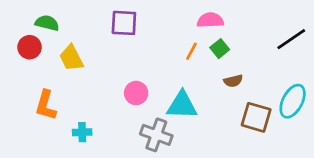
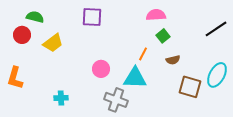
orange line: (191, 51) -> (143, 54), moved
yellow trapezoid: (71, 58) -> (53, 43), turned -100
orange L-shape: (46, 105) -> (15, 78), moved

